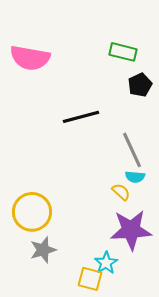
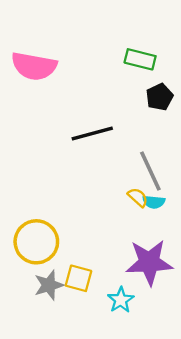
yellow semicircle: (121, 192) -> (138, 197), moved
yellow square: (90, 279) -> (79, 278), moved

